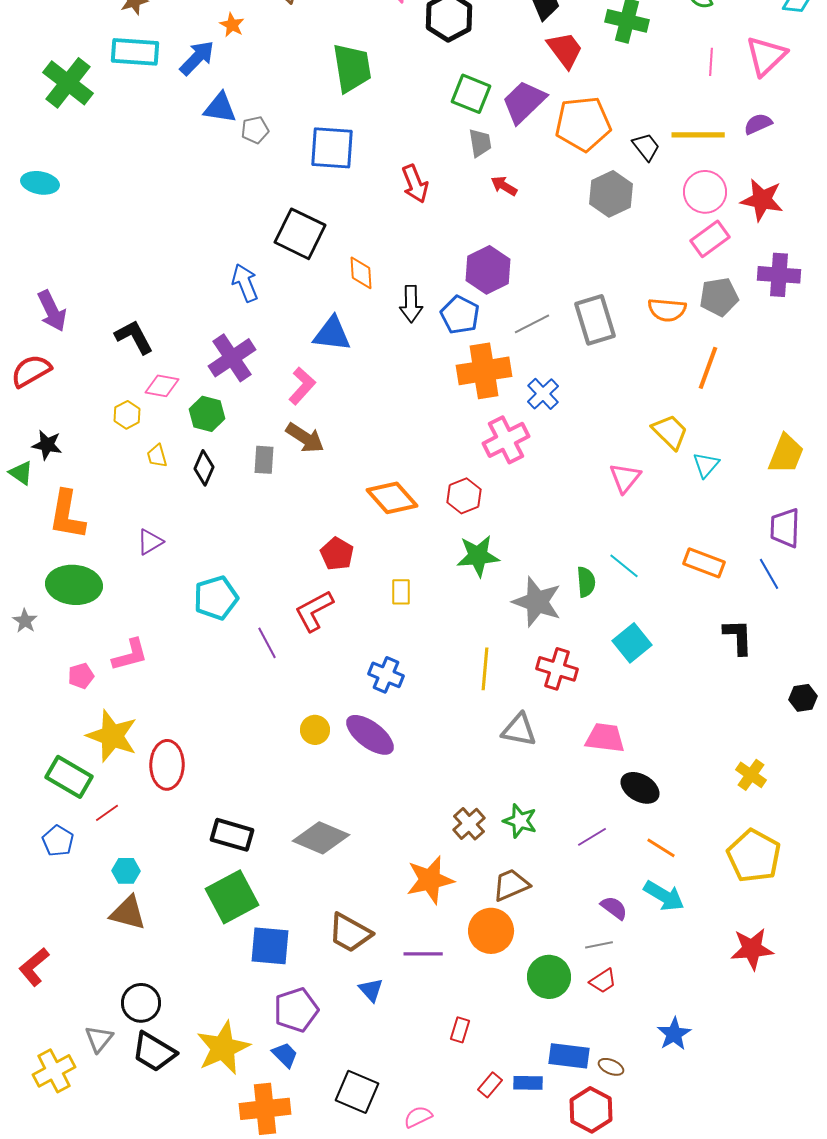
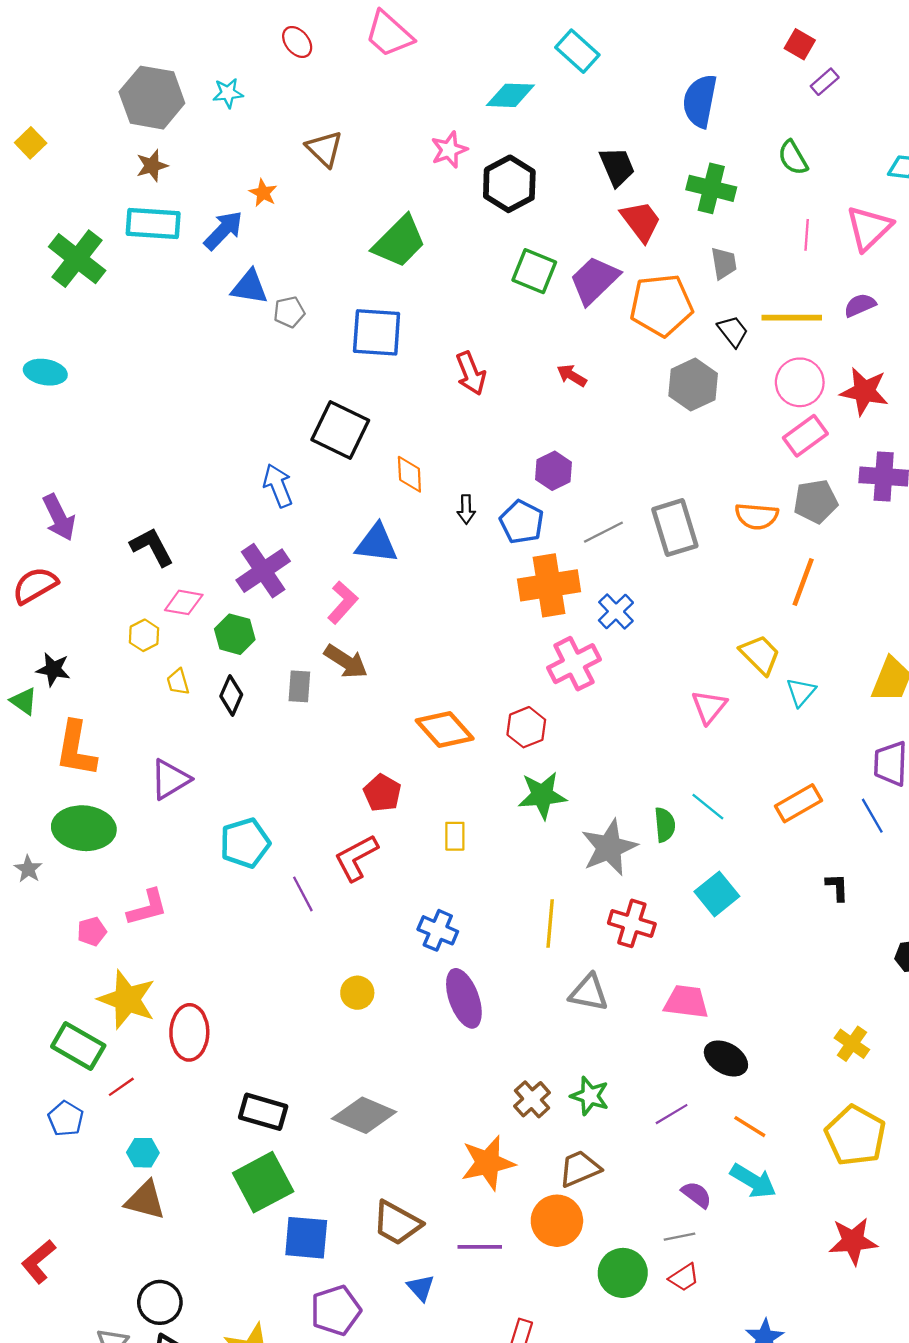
green trapezoid: (352, 68) -> (399, 242), turned 54
gray trapezoid: (480, 143) -> (724, 263), moved
purple hexagon: (488, 270) -> (554, 471), size x0.7
black arrow: (411, 304) -> (466, 509), size x0.7
purple triangle: (150, 542) -> (170, 779), size x1.4
orange rectangle: (704, 563) -> (799, 803), turned -51
gray star: (537, 602) -> (609, 847), turned 30
black L-shape: (738, 637) -> (837, 887), size x0.7
purple ellipse: (370, 735) -> (464, 998), moved, turned 33

